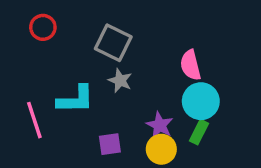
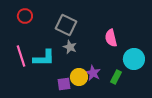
cyan circle: (201, 101) -> (134, 59), moved
pink line: (34, 120) -> (21, 56), moved
yellow circle: (161, 149) -> (79, 77), moved

